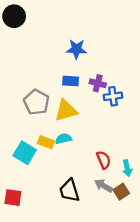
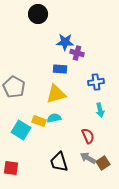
black circle: (14, 16) -> (38, 14), moved
purple cross: (98, 83) -> (77, 53), moved
gray pentagon: (36, 102) -> (14, 87), moved
cyan arrow: (127, 168) -> (100, 110), moved

